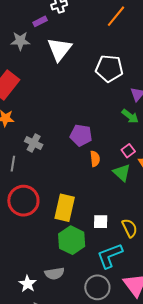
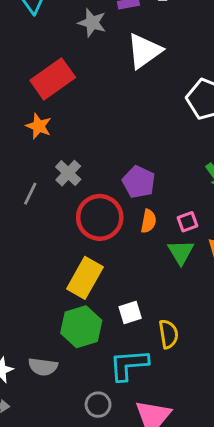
pink square: (128, 151) -> (187, 222), moved
red circle: (23, 201) -> (100, 217), moved
white square: (101, 222) -> (130, 313), turned -35
gray circle: (97, 287) -> (98, 405), size x0.7

